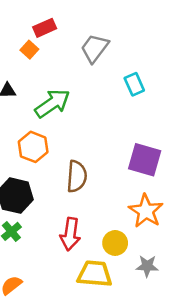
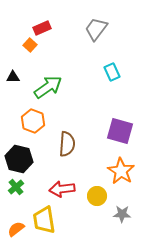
gray trapezoid: (95, 48) -> (96, 29), moved
red arrow: (70, 234) -> (62, 189), turned 75
yellow trapezoid: (95, 274) -> (44, 220), moved, turned -104

